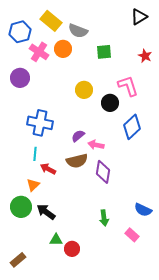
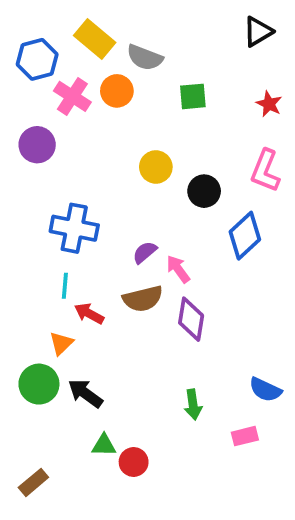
pink L-shape: (128, 86) -> (265, 171), moved, turned -140
pink arrow: (96, 145) -> (178, 269), turned 42
pink rectangle: (132, 235) -> (245, 436), turned -56

